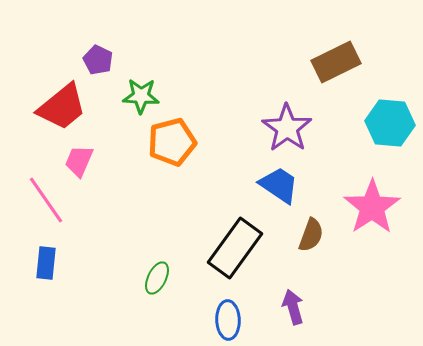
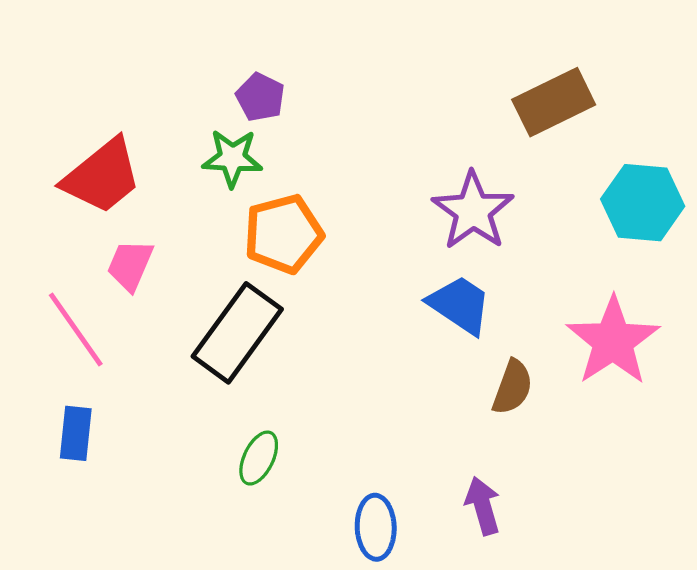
purple pentagon: (98, 60) -> (260, 97), moved
black rectangle: (235, 248) -> (237, 333), moved

